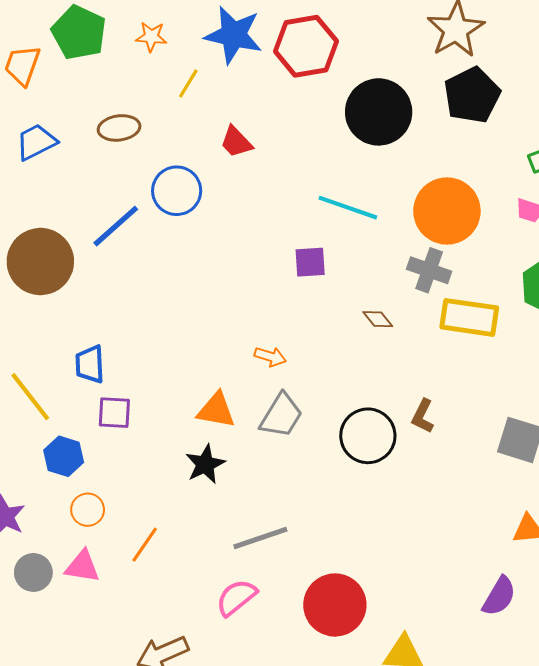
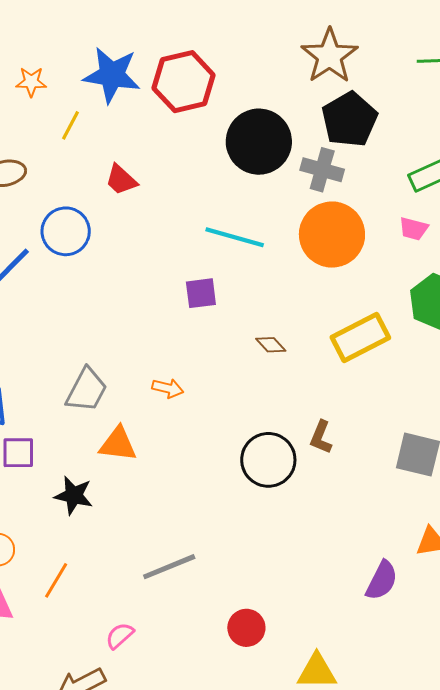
gray cross: (429, 270) -> (322, 170), moved
yellow rectangle: (469, 317) -> (360, 338), turned -32
gray trapezoid: (281, 415) -> (86, 390), moved
black star: (205, 464) -> (74, 495), moved, turned -30
purple semicircle: (499, 596) -> (382, 580), moved
pink semicircle: (236, 597) -> (120, 636), moved, size x0.7
red circle: (335, 605) -> (246, 628), size x0.6

